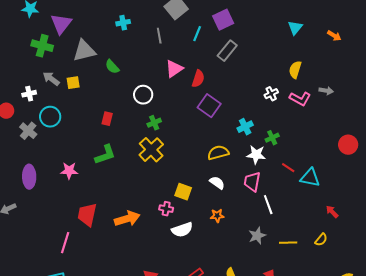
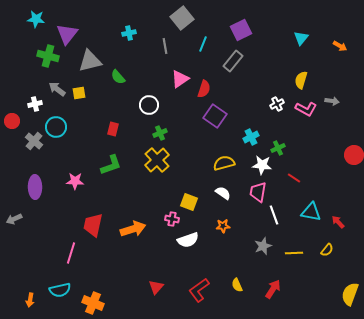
purple square: (223, 20) -> (241, 30), moved
cyan triangle: (310, 178) -> (311, 212), moved

